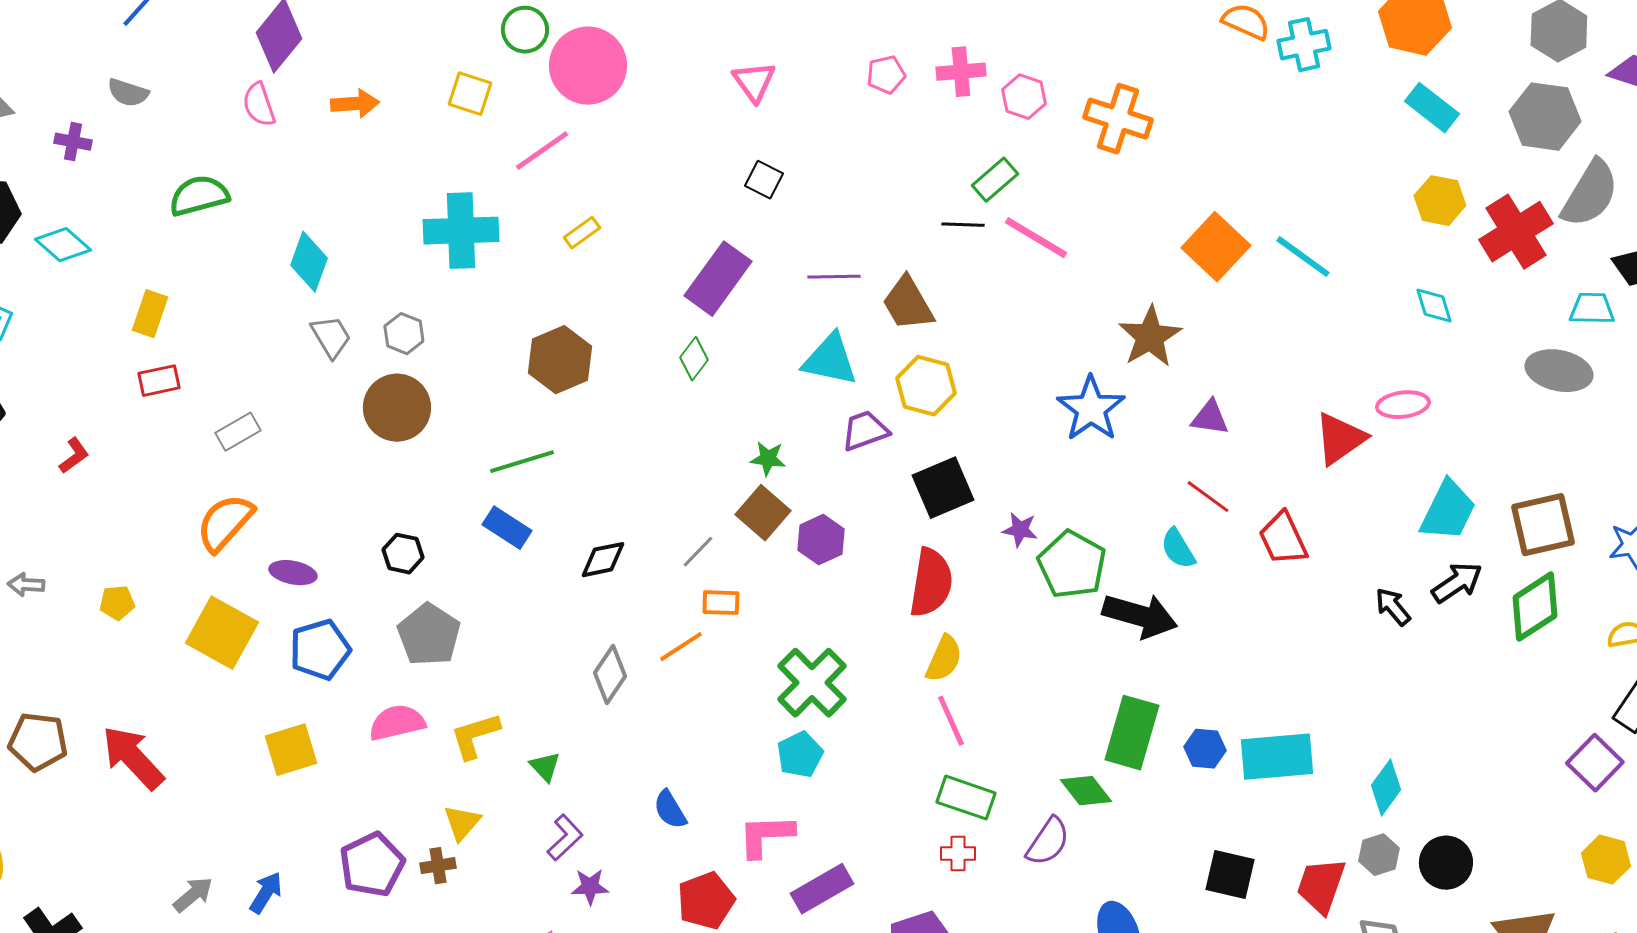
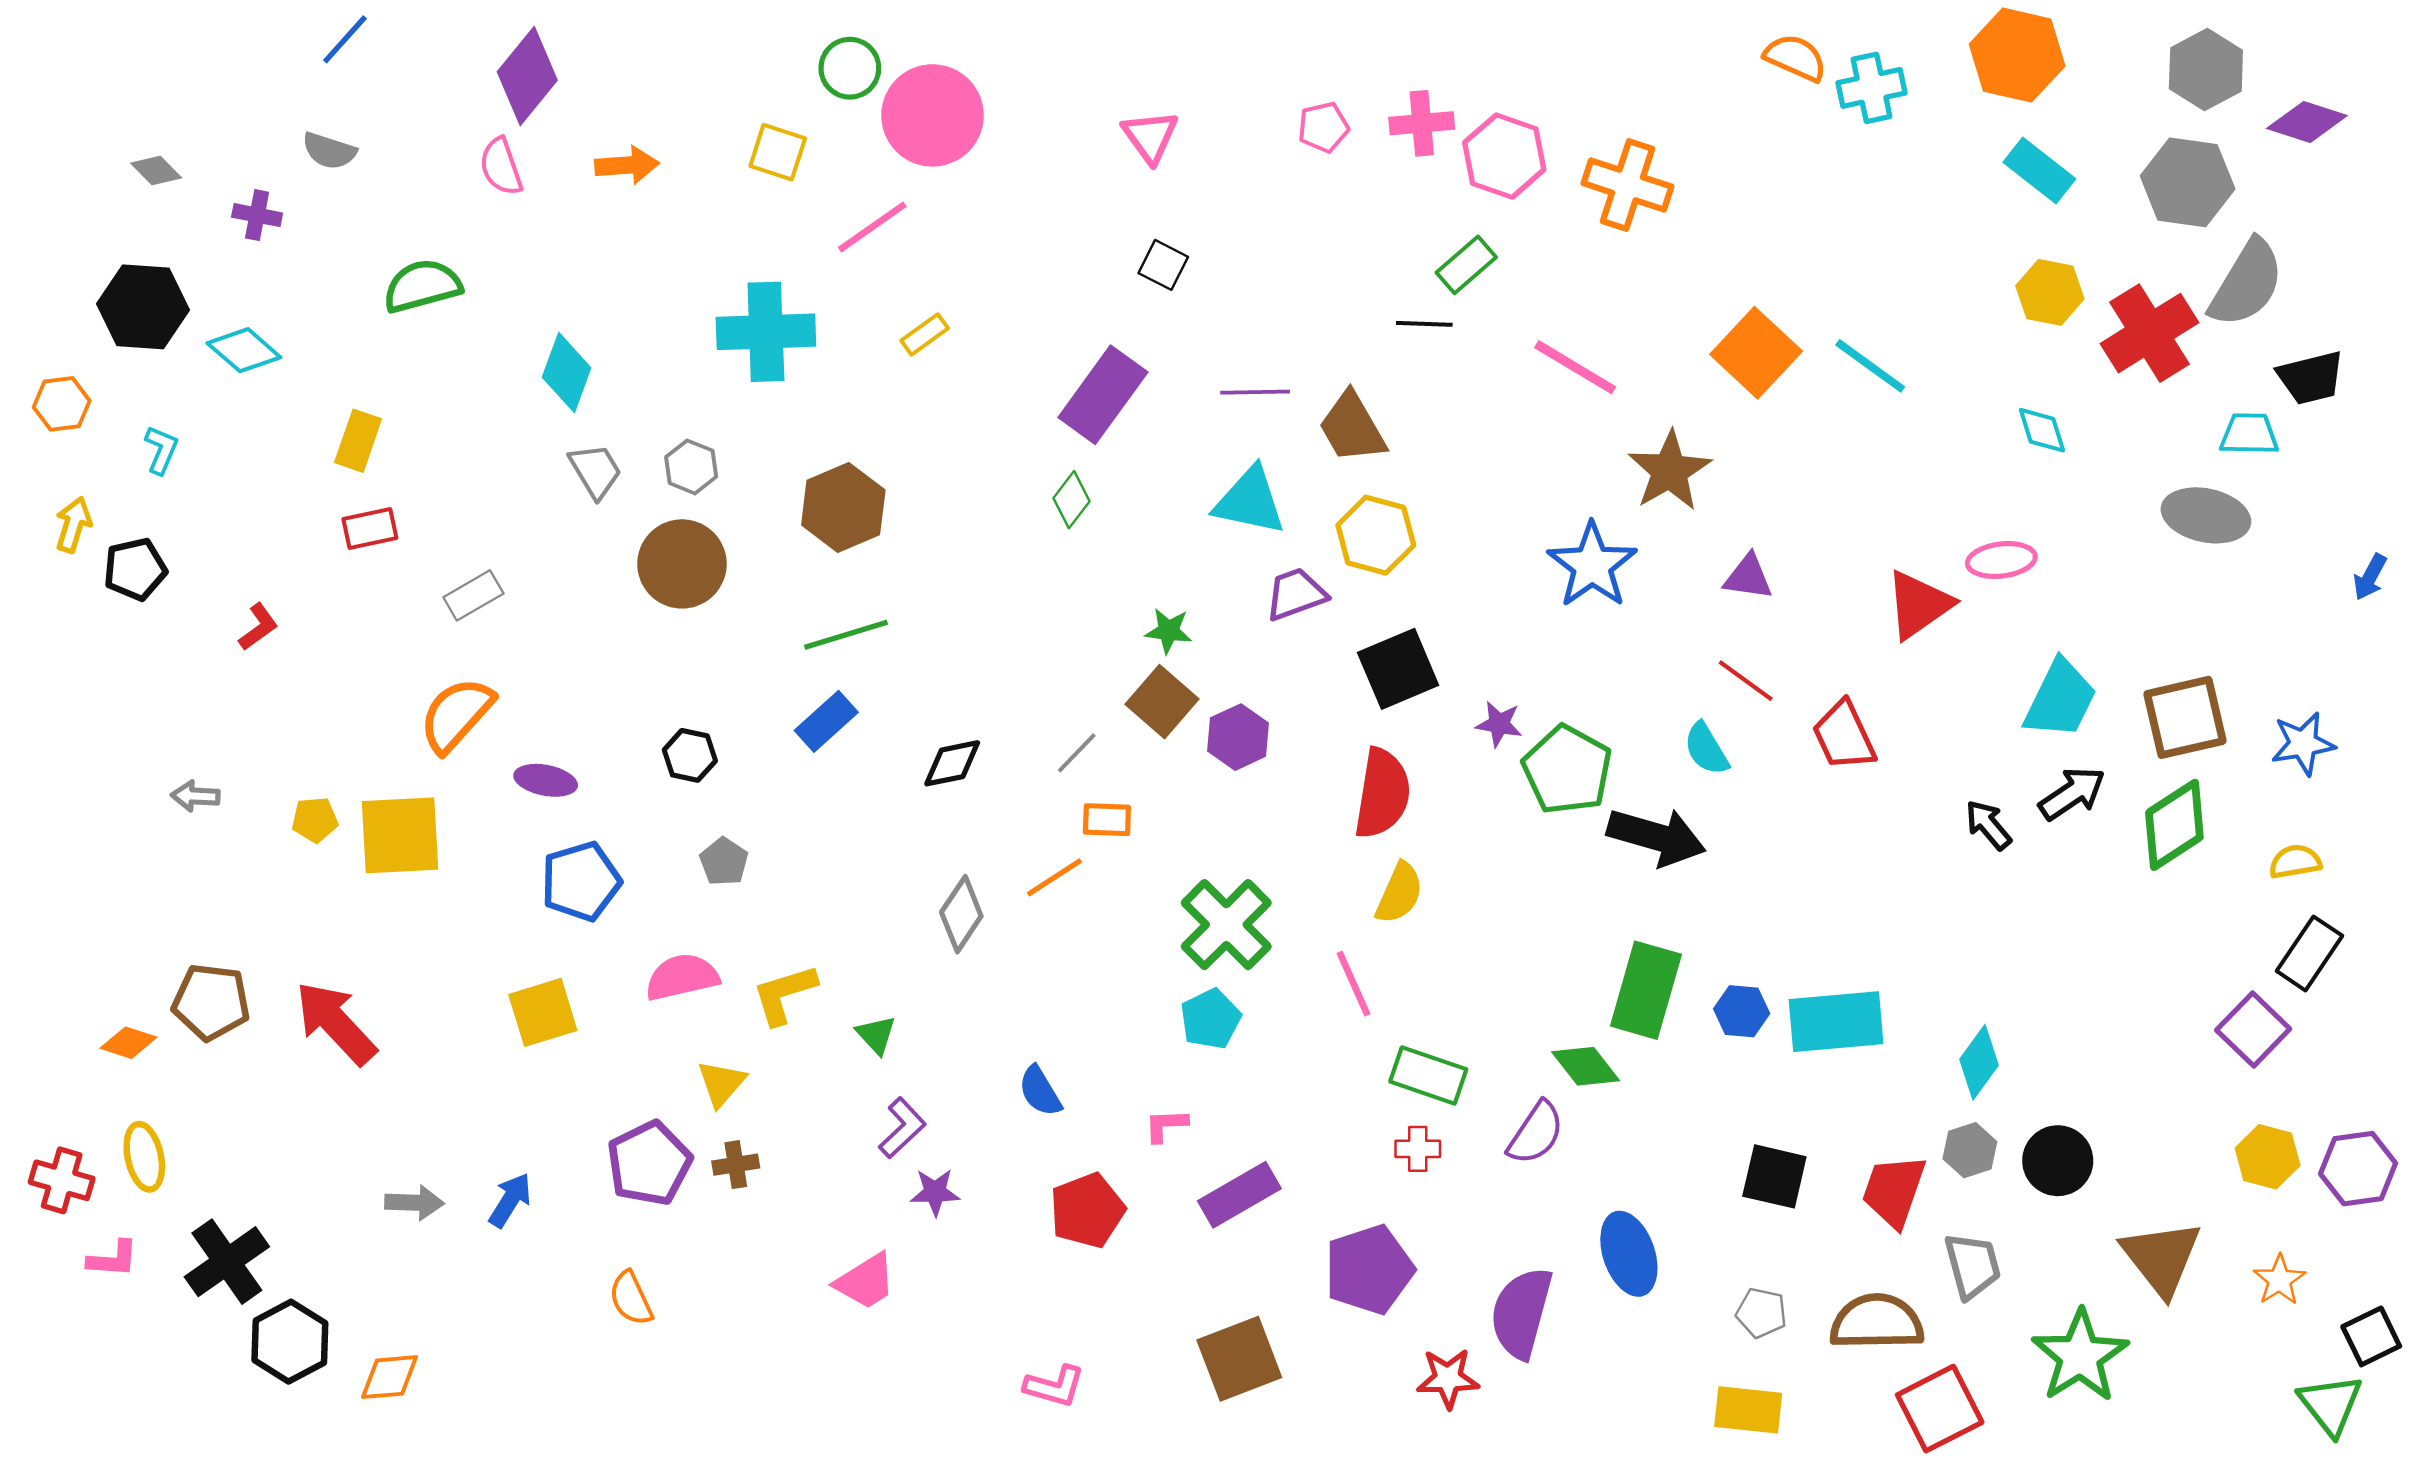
pink hexagon: (1024, 97) -> (1504, 156), size x1.4
pink line: (1036, 238) -> (1575, 367), moved
brown hexagon: (560, 360) -> (843, 508), moved
blue rectangle: (507, 528) -> (826, 721), turned -75
yellow square: (222, 633) -> (400, 835), moved, turned -32
gray pentagon: (429, 635) -> (724, 862), size x0.6
pink line: (951, 721) -> (1353, 984), moved
yellow triangle: (462, 823) -> (721, 1083), moved
pink L-shape: (766, 836) -> (1166, 1125), size x0.6
gray arrow: (193, 895) -> (414, 1203), turned 42

